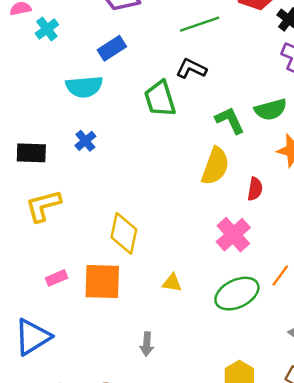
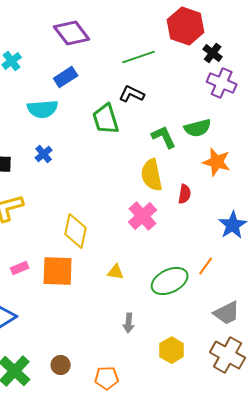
yellow semicircle: (215, 166) -> (152, 175), turned 148
pink cross: (233, 235) -> (143, 216), moved
gray arrow: (147, 344) -> (129, 323), moved

